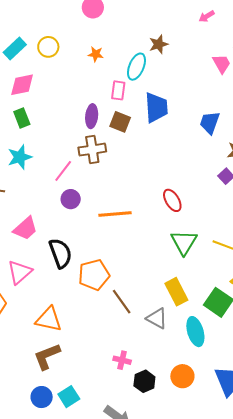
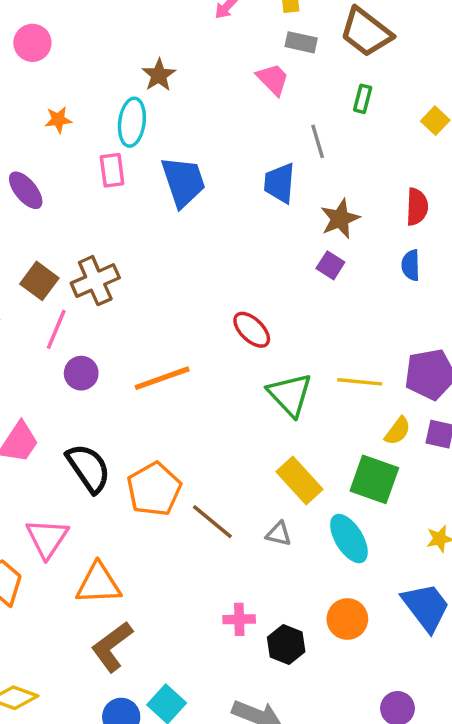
purple ellipse: (92, 116) -> (26, 190), moved, turned -30
brown square: (120, 122) -> (39, 281), moved, turned 30
pink triangle: (20, 272) -> (47, 538), moved
gray triangle: (157, 318) -> (279, 534), size x0.7

